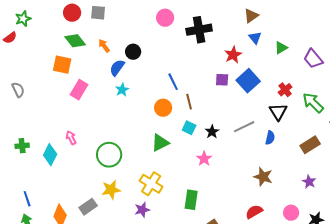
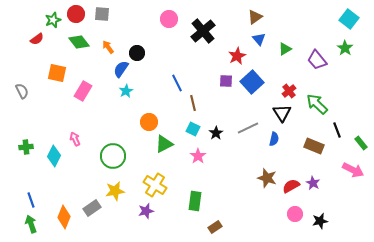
green star: (23, 19) -> (53, 20), moved
black cross: (199, 30) -> (203, 31), turned -30
red semicircle: (10, 38) -> (37, 39), moved
orange square: (62, 65) -> (57, 73), moved
orange circle: (163, 108) -> (149, 122), moved
brown rectangle: (310, 145) -> (314, 146), turned 54
pink star: (204, 159) -> (198, 156), moved
red semicircle: (254, 212) -> (291, 186), moved

